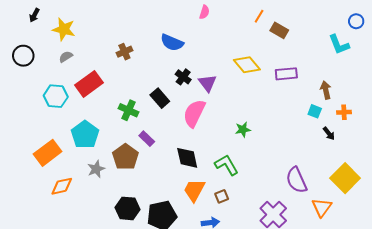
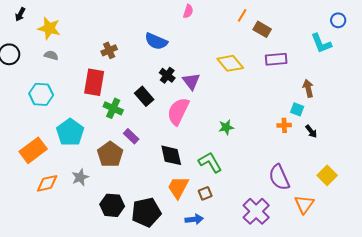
gray semicircle: (66, 57) -> (51, 55), turned 48
purple rectangle: (286, 74) -> (276, 59), moved
red rectangle: (89, 84) -> (94, 82), moved, turned -44
orange cross: (344, 112) -> (284, 125), moved
gray star: (96, 169) -> (80, 177), moved
yellow square: (345, 178) -> (327, 175), size x0.7

